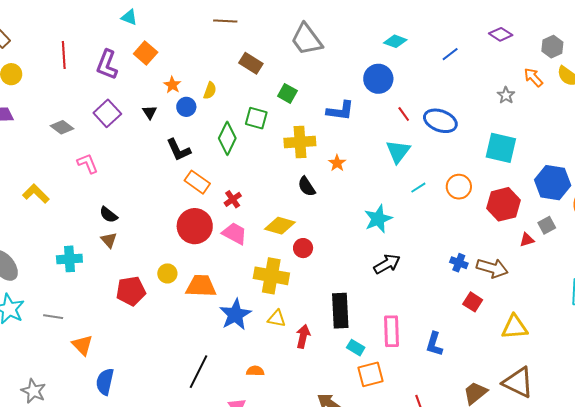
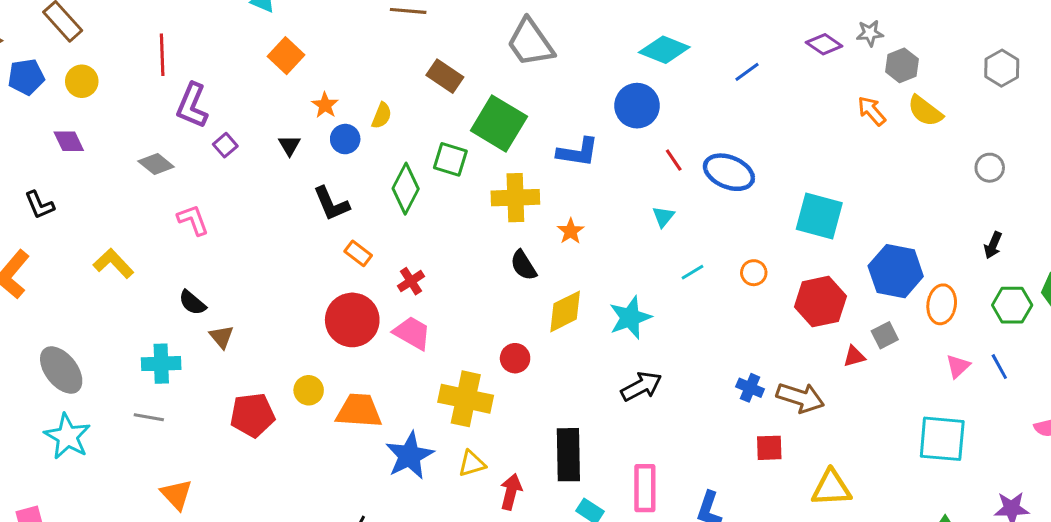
cyan diamond: (395, 41) -> (664, 50), size x1.4
purple L-shape: (107, 65) -> (192, 105), moved
green square: (287, 93) -> (499, 124), size x1.8
gray star: (506, 95) -> (870, 33), moved, turned 30
purple square: (107, 113) -> (225, 145), size x0.6
cyan triangle: (398, 151) -> (663, 217), size x0.6
orange rectangle: (197, 182) -> (358, 253), size x0.7
orange circle: (459, 187) -> (754, 273), size x0.7
black semicircle: (109, 215) -> (192, 303), moved
yellow diamond: (280, 226) -> (565, 311), moved, turned -44
red square: (473, 302) -> (769, 448), turned -36
gray line: (53, 317) -> (149, 417), moved
yellow triangle: (277, 319) -> (472, 464), turned -30

